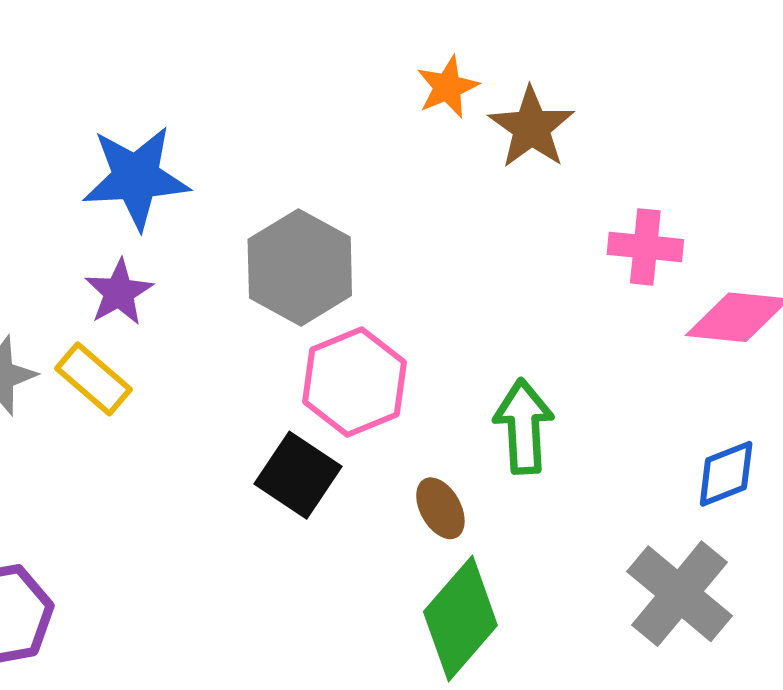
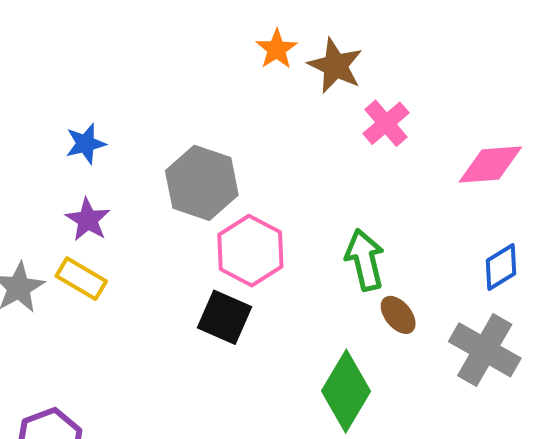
blue star: (136, 178) -> (86, 144), size x0.6
pink cross: (645, 247) -> (386, 123), moved, turned -36
brown ellipse: (440, 508) -> (398, 315), moved

